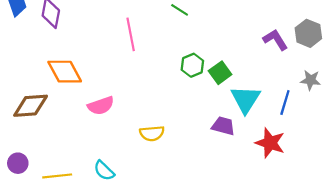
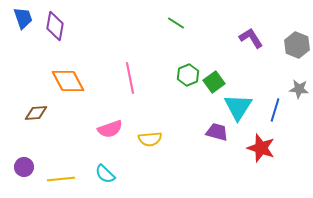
pink line: (131, 34) -> (130, 78), moved
purple L-shape: (275, 40) -> (251, 38), moved
brown diamond: (31, 106) -> (36, 113), size x0.7
pink semicircle: (101, 106) -> (110, 129), moved

